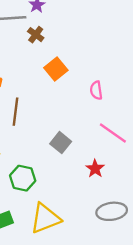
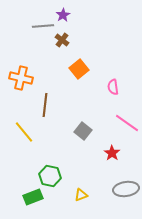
green hexagon: (23, 178) -> (50, 176), moved
yellow triangle: (45, 218) -> (81, 195), moved, size x0.5

